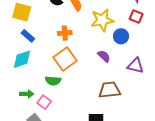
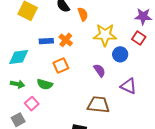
orange cross: (65, 33) -> (66, 40), turned 32
blue rectangle: (28, 36) -> (46, 41), moved, turned -56
orange square: (65, 59) -> (61, 66), size x0.7
green arrow: (27, 94) -> (17, 84), moved

